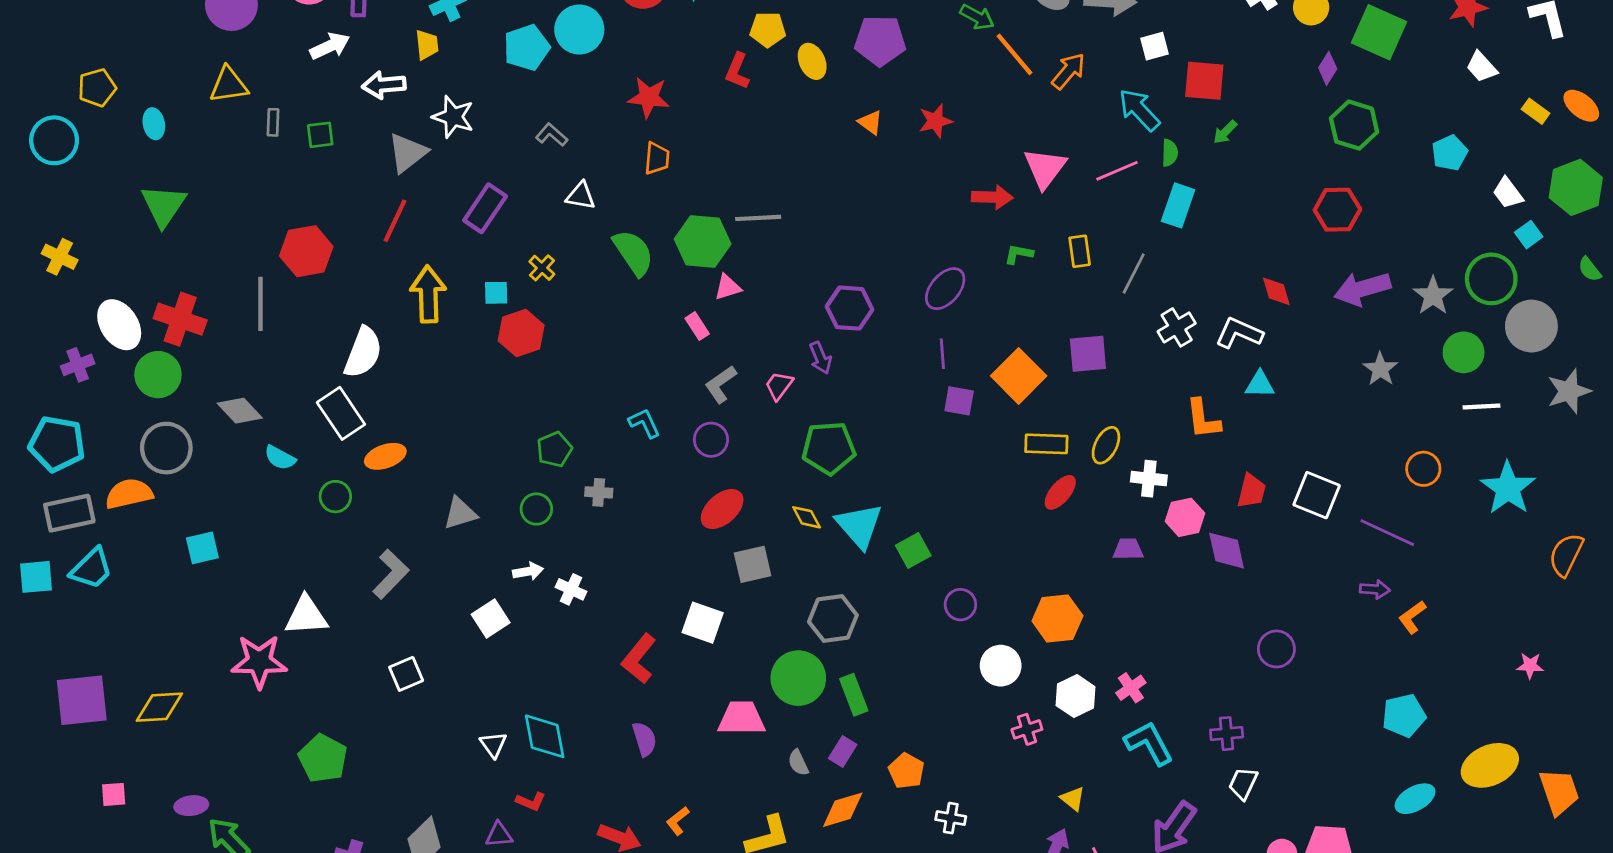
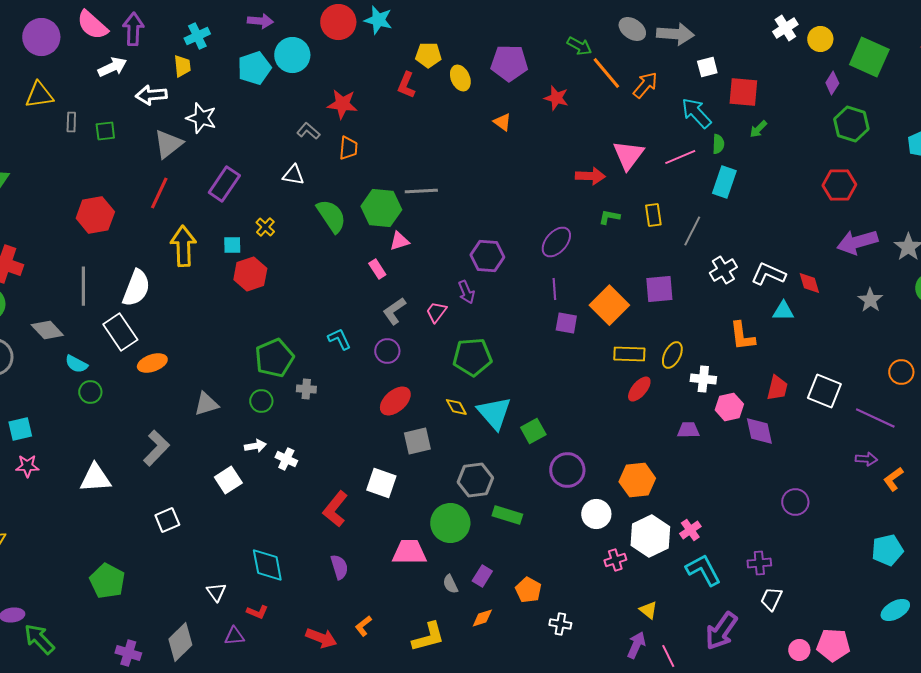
red star: (935, 121) -> (556, 98), moved, turned 30
gray L-shape: (552, 135) -> (308, 131), moved
red diamond: (1276, 291) -> (809, 283), moved
gray line: (261, 304) -> (83, 286), moved
green pentagon: (554, 449) -> (274, 358), size x1.5
green circle: (335, 497) -> (90, 392), moved
purple circle: (960, 605) -> (567, 470), size x1.5
pink star: (259, 661) -> (27, 466), moved, size x0.6
green rectangle: (854, 695) -> (507, 515), moved, turned -52
white hexagon: (1075, 696) -> (650, 536), size x1.4
white triangle: (493, 745) -> (216, 592), moved
orange diamond: (843, 810) -> (482, 618), size x0.7

